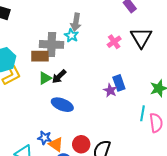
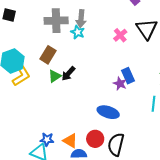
gray cross: (52, 44) -> (56, 21), moved
brown rectangle: (40, 56) -> (48, 55), turned -54
blue ellipse: (62, 105) -> (108, 112), moved
blue star: (45, 138) -> (47, 139), moved

